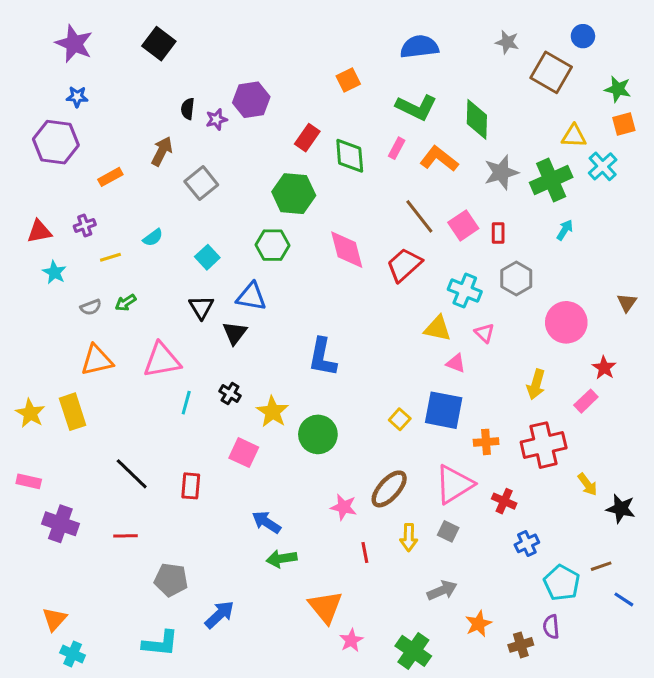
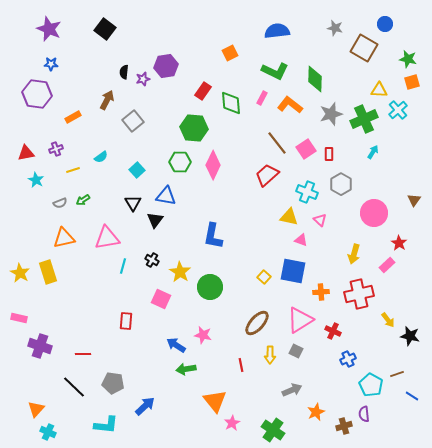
pink diamond: (347, 250) -> (213, 165), moved, turned 40
black line: (132, 474) -> (74, 387), moved
pink star: (344, 507) -> (203, 335), moved

